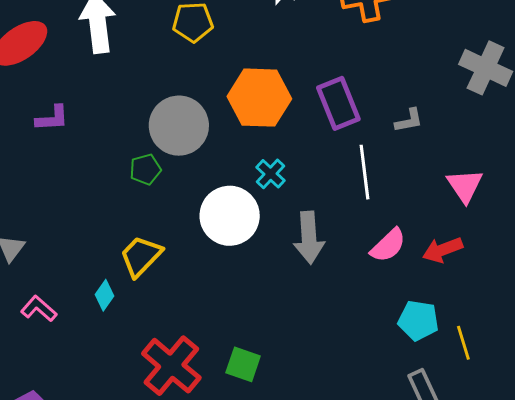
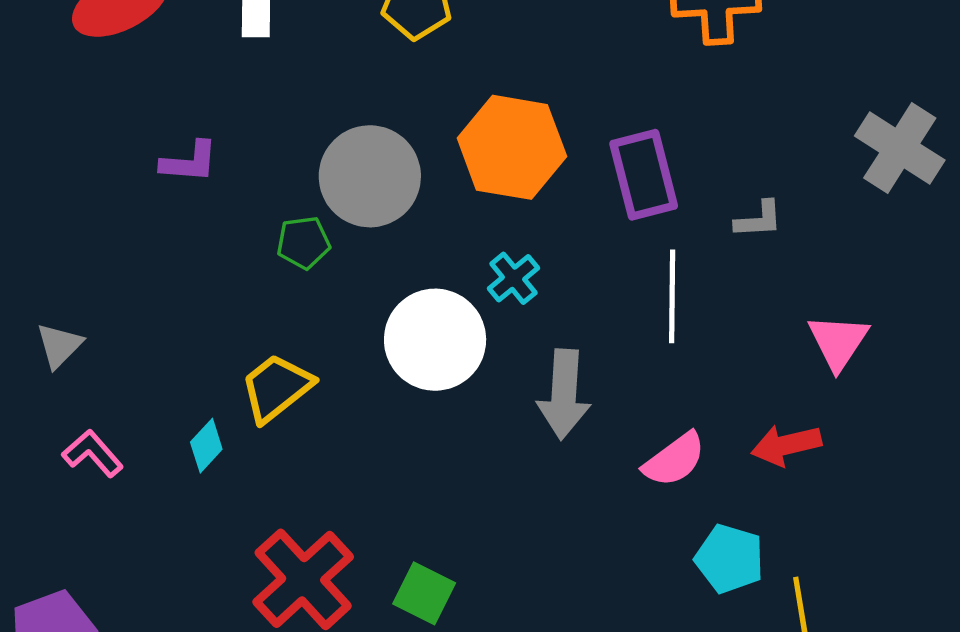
purple L-shape: (52, 118) -> (189, 162), moved
pink semicircle: (388, 245) -> (674, 460), moved

